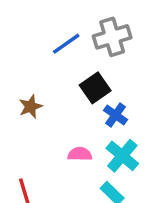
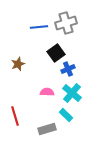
blue line: (66, 44) -> (39, 27), turned 30
blue cross: (115, 115) -> (68, 69), turned 32

